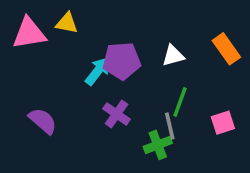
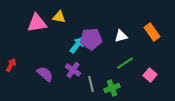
green line: (180, 102) -> (125, 63), turned 36
purple cross: (117, 114) -> (73, 70), moved
pink square: (223, 123) -> (150, 75), turned -32
gray line: (170, 126) -> (91, 84), moved

